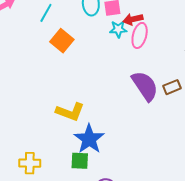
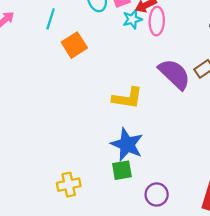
orange square: (62, 41) -> (74, 45), turned 30
yellow L-shape: (70, 112) -> (127, 98), moved

